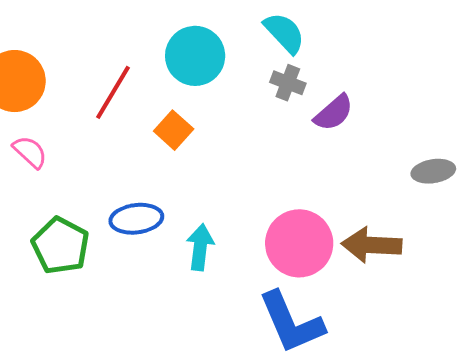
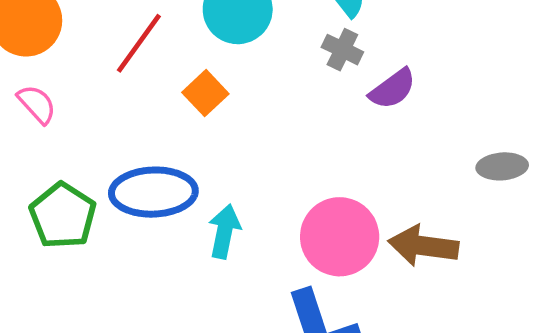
blue ellipse: (136, 219) -> (153, 192), size x1.4

